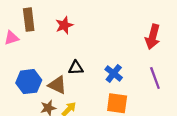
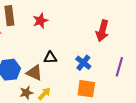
red arrow: (153, 37) -> (102, 31), moved
purple line: (155, 78) -> (119, 67), turned 36

